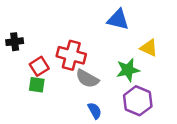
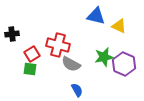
yellow triangle: (149, 48) -> (119, 26), moved
purple hexagon: (138, 101) -> (124, 64), moved

